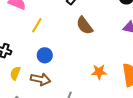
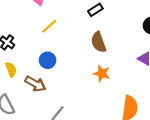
orange star: (99, 72) -> (102, 73), moved
yellow semicircle: (15, 73) -> (11, 69), turned 120

